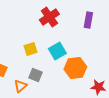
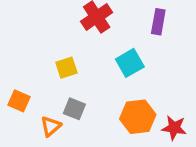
cyan square: (57, 51) -> (130, 63), moved
orange hexagon: (75, 68) -> (138, 117), moved

